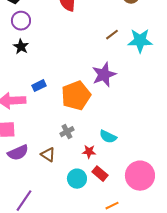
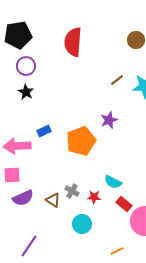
purple star: (104, 75) -> (109, 120), size x0.7
gray cross: (67, 132) -> (72, 191), moved, turned -32
red rectangle: (100, 174) -> (124, 204), moved

